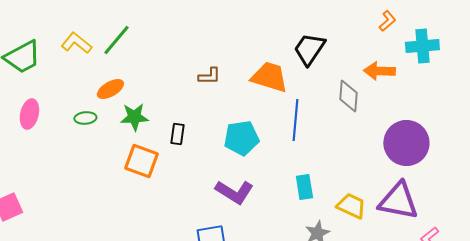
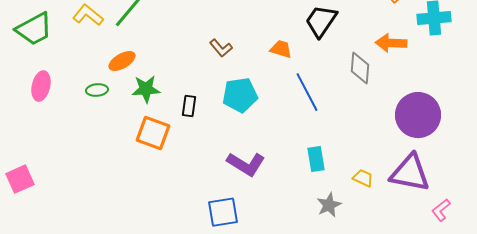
brown L-shape: (209, 76) -> (221, 48), turned 50
orange trapezoid: (269, 77) -> (281, 49), size x0.6
blue line: (295, 120) -> (307, 92), turned -33
cyan pentagon: (241, 138) -> (240, 95), moved
yellow trapezoid: (351, 206) -> (363, 178), size x0.7

